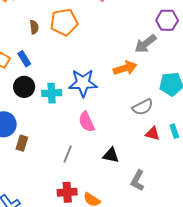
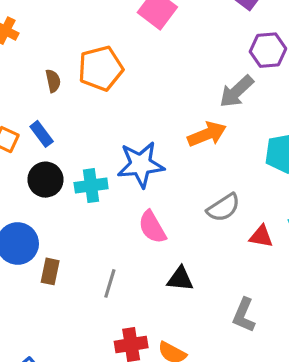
gray semicircle: (143, 107) -> (223, 208), moved
gray line: (68, 154) -> (110, 283), moved
black triangle: (111, 155) -> (180, 279), moved

